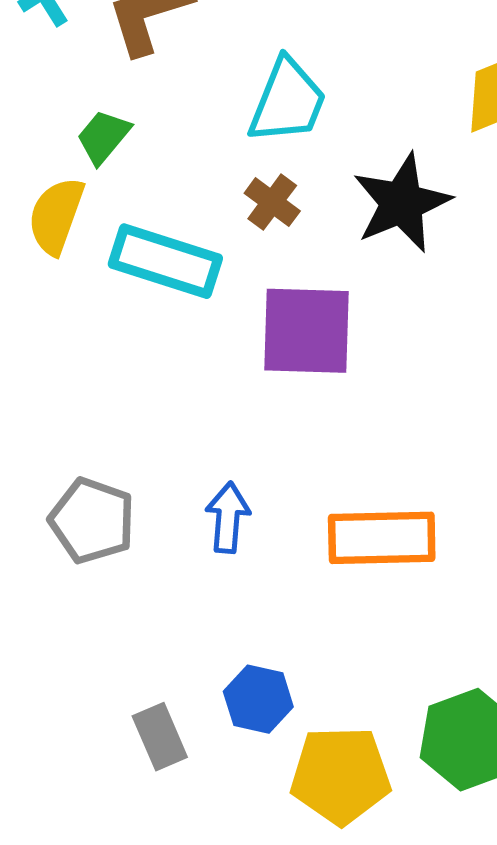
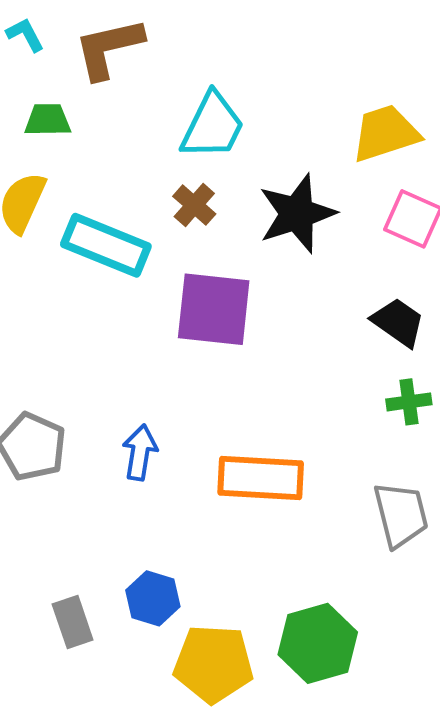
green trapezoid: (103, 137) -> (48, 120), moved, turned 45

